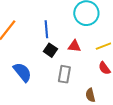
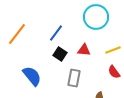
blue line: (46, 29) -> (56, 33), turned 42

